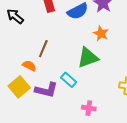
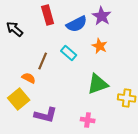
green triangle: (88, 58) -> (98, 84), moved
cyan rectangle: (69, 80) -> (69, 53), moved
purple L-shape: (46, 90) -> (46, 115), moved

